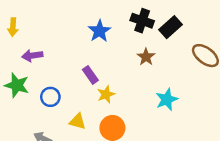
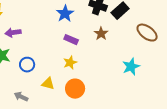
purple rectangle: (90, 75) -> (71, 40), moved, turned -32
cyan star: (167, 99) -> (131, 67), moved

